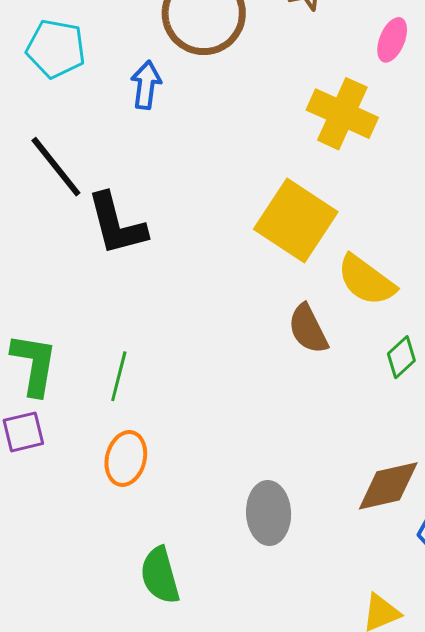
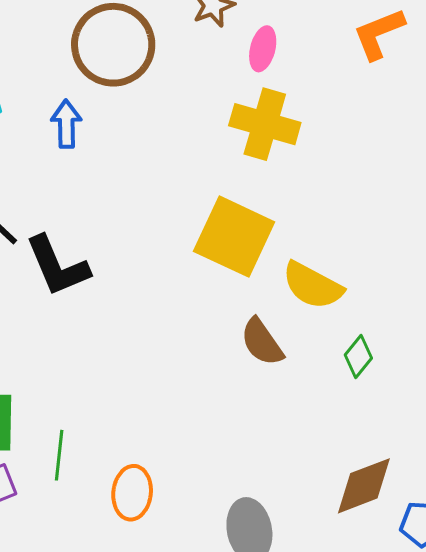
pink ellipse: (392, 40) -> (263, 49), moved
green line: (119, 376) -> (59, 455), moved
orange ellipse: (126, 458) -> (132, 493), moved

